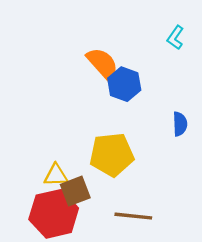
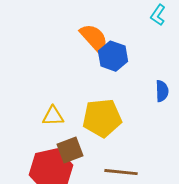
yellow triangle: (56, 175) -> (53, 116), moved

